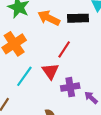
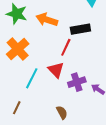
black rectangle: (78, 18) -> (80, 29), moved

